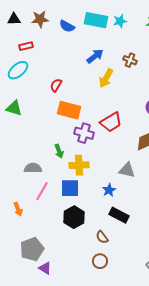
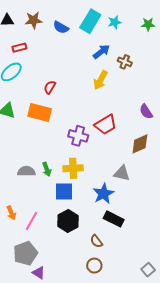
cyan rectangle: (96, 20) -> (90, 21), turned -70
blue arrow: (95, 56) -> (101, 52), moved
orange rectangle: (69, 110) -> (40, 113), moved
green arrow: (59, 151) -> (47, 169), moved
blue star: (109, 190) -> (103, 194), size x1.5
pink line: (42, 191) -> (32, 221), moved

